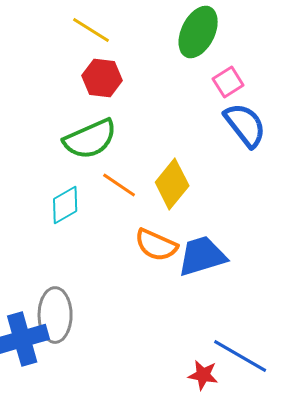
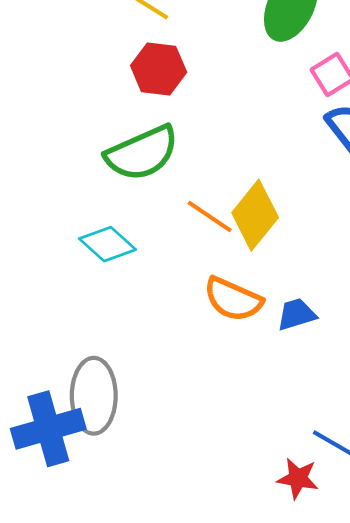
orange line: (119, 185) -> (210, 216), moved
cyan diamond: (65, 205) -> (108, 244), turned 72
blue trapezoid: (202, 256) -> (296, 314), size x0.6

